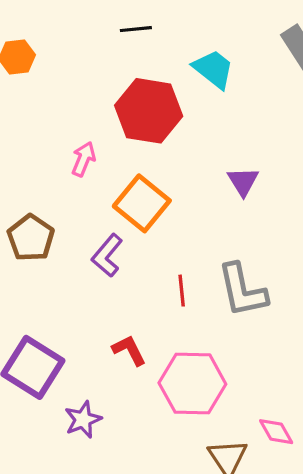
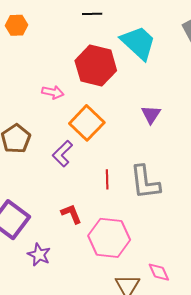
cyan trapezoid: (213, 69) -> (138, 43), size x1.4
pink arrow: (84, 159) -> (53, 92), turned 75
purple star: (83, 420) -> (39, 255), turned -30

